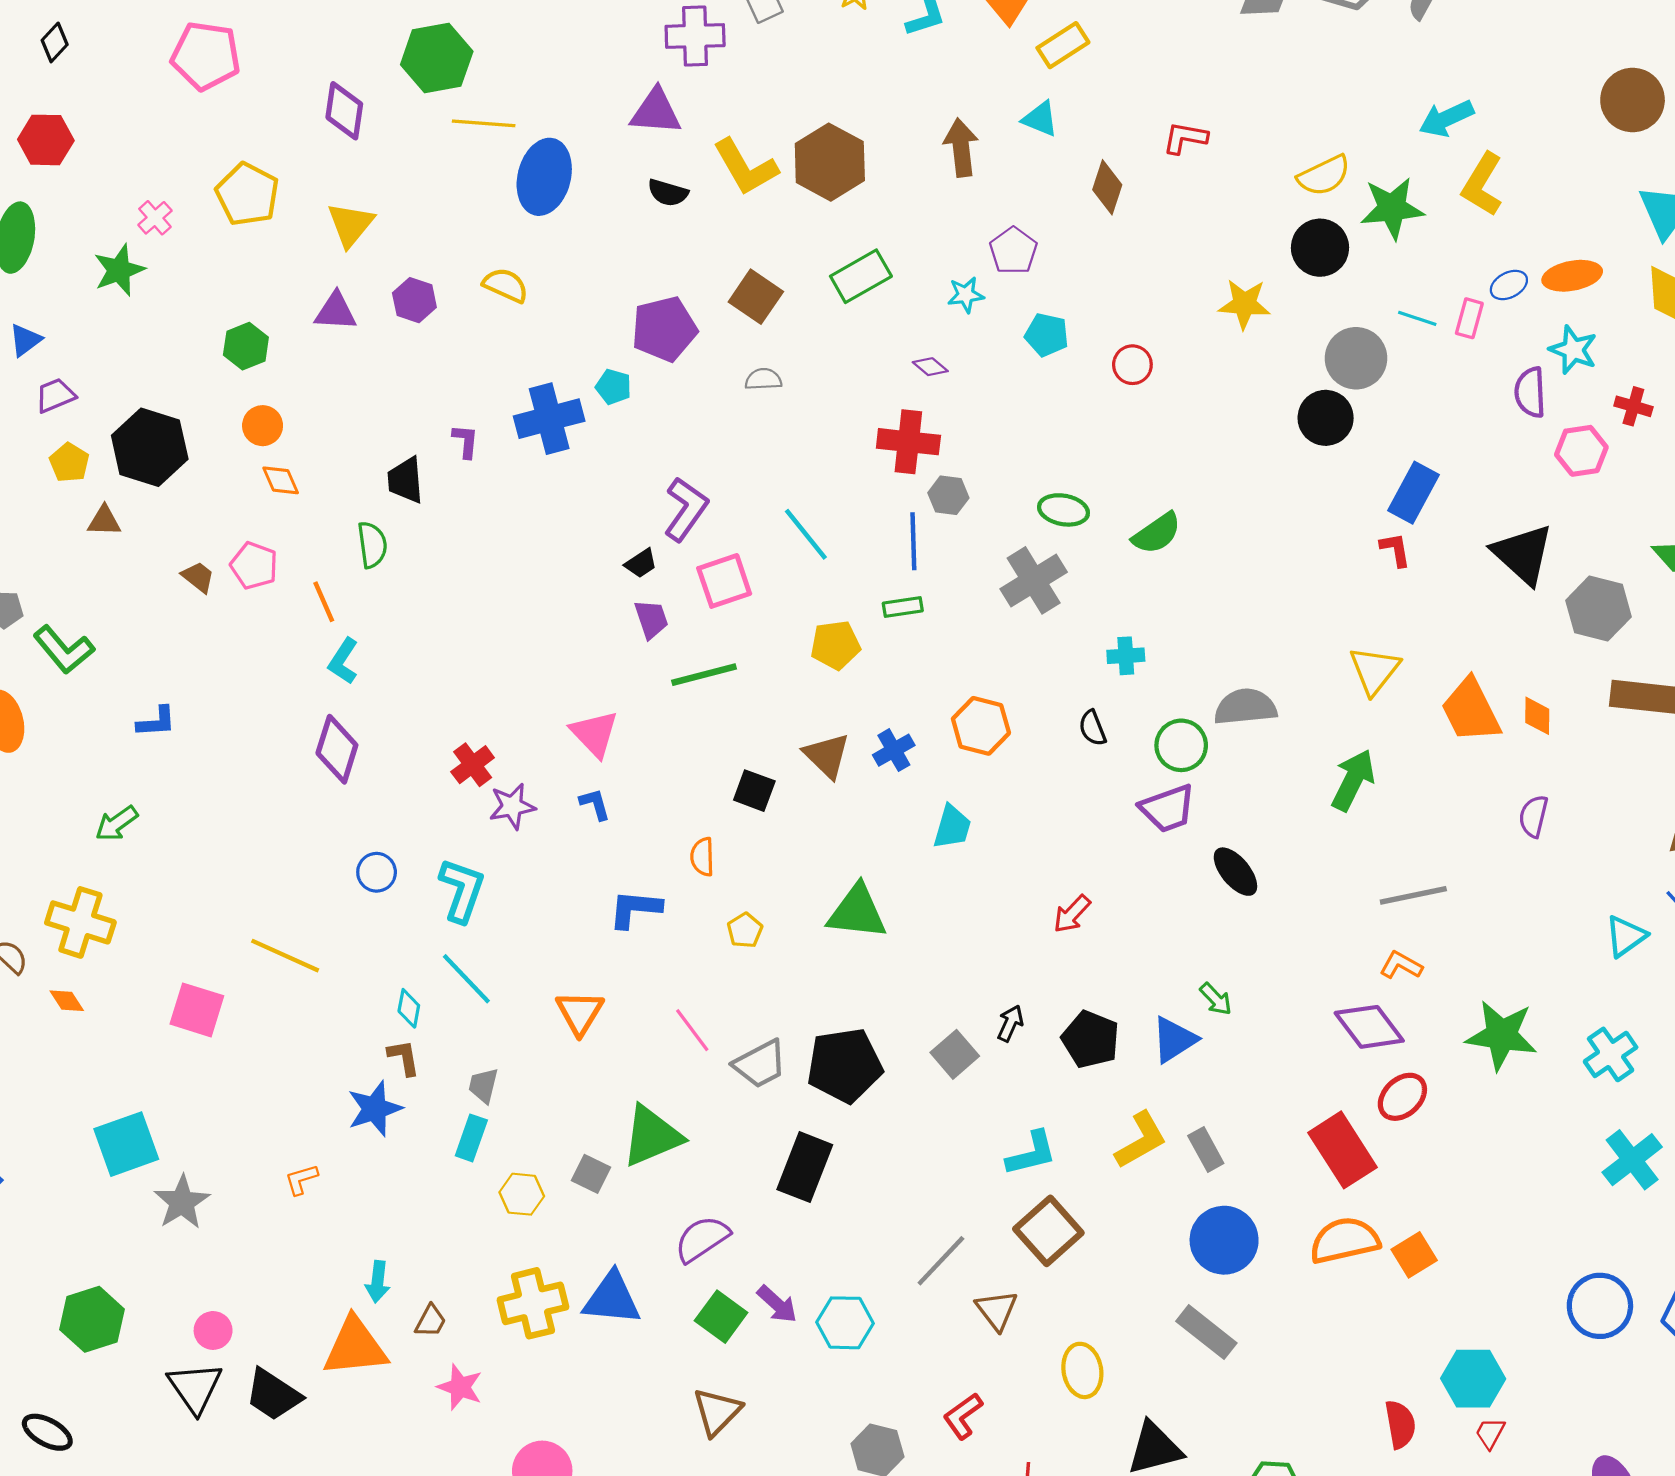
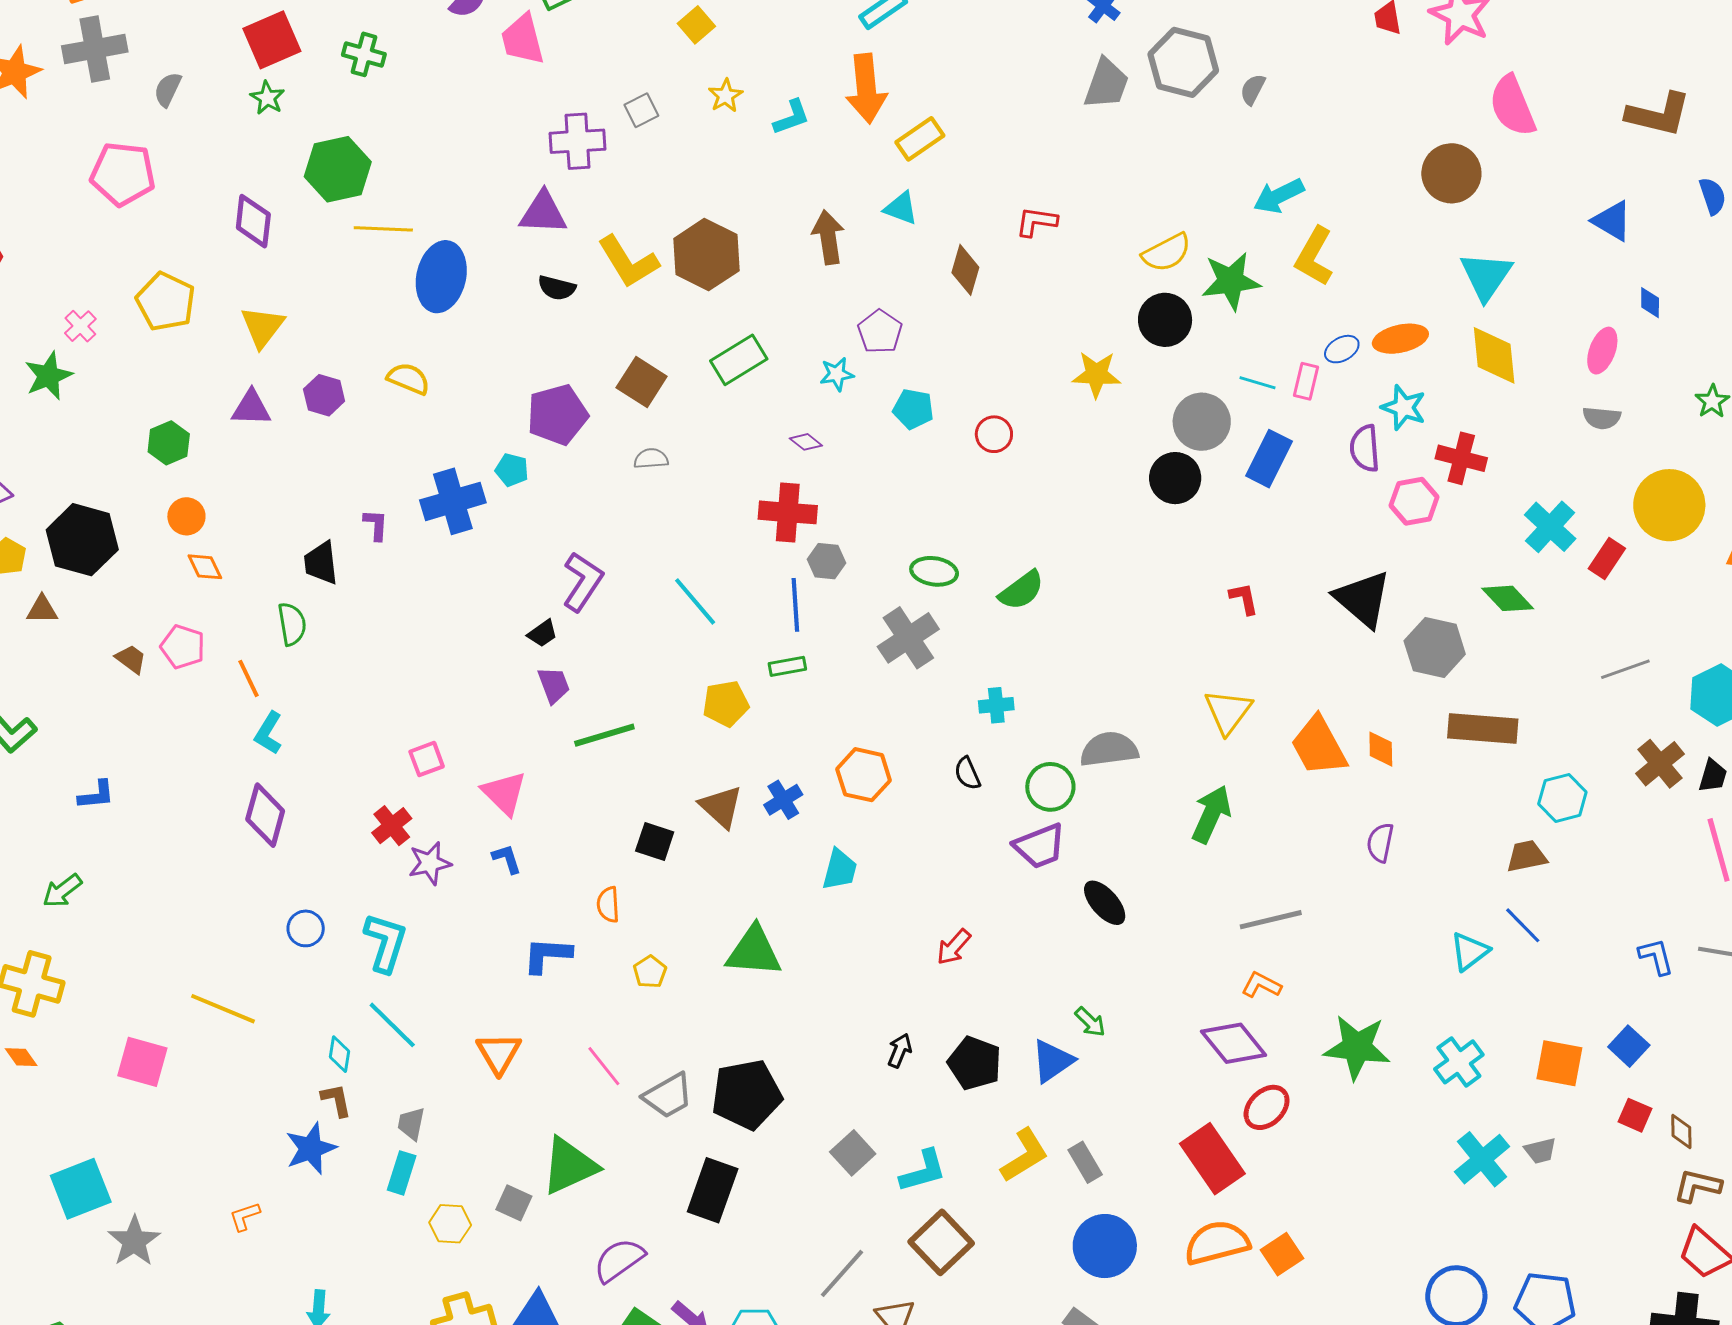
red cross: (1633, 406) -> (1461, 458), size x1.4
blue rectangle: (1413, 493) -> (1269, 459), moved
pink square: (724, 581) -> (427, 759), moved, size x0.7
gray square: (955, 1054) -> (853, 1153), moved

